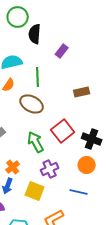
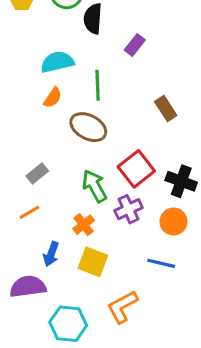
brown rectangle: (82, 92) -> (166, 108), turned 70
orange cross: (13, 167) -> (84, 225), moved
purple cross: (50, 169) -> (129, 209), moved

